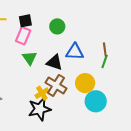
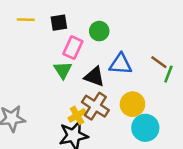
pink rectangle: (23, 36) -> (73, 48), moved
brown line: (105, 49) -> (159, 62), turned -48
green line: (105, 61) -> (168, 74), moved

